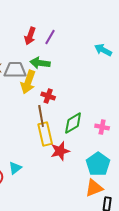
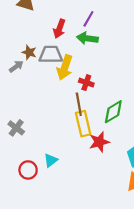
red arrow: (30, 36) -> (59, 29), moved
green arrow: (40, 63) -> (87, 38), moved

